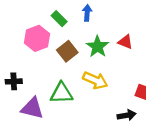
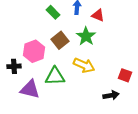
pink hexagon: (37, 38) -> (34, 51), moved
red triangle: (125, 42) -> (98, 15), moved

